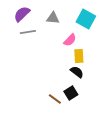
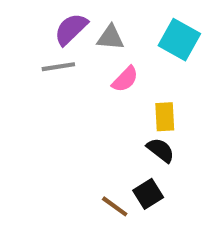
purple semicircle: (22, 14) -> (71, 29), moved
pink semicircle: (70, 40) -> (125, 79), moved

